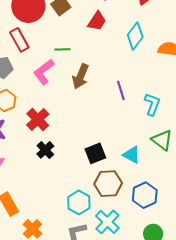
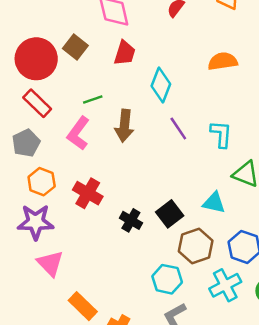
cyan diamond: (135, 36) -> (161, 85), moved
black cross: (45, 150) -> (131, 220), moved
cyan cross: (107, 222) -> (225, 285), moved, turned 35

